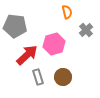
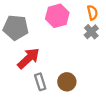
orange semicircle: (67, 12) -> (92, 13), moved
pink hexagon: (54, 44) -> (57, 16), moved

